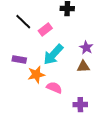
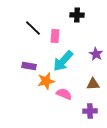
pink rectangle: (45, 30) -> (55, 36), turned -48
brown triangle: (83, 67) -> (93, 84), moved

